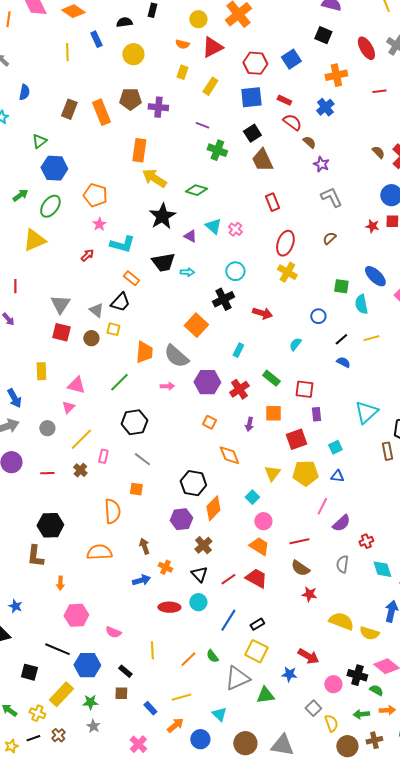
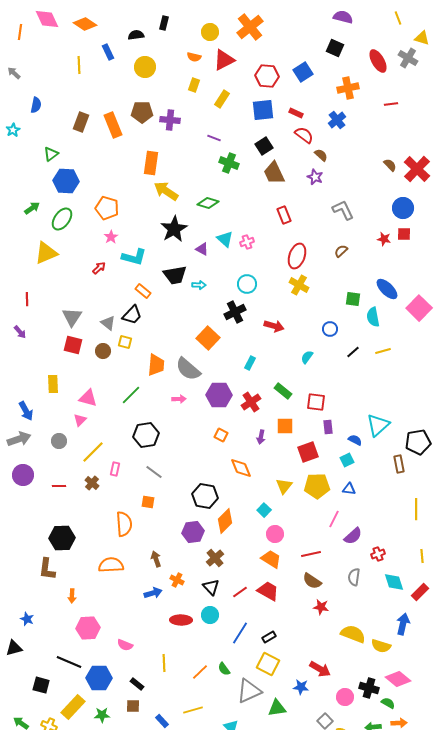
purple star: (321, 164) -> (315, 177), moved
pink cross: (235, 229) -> (247, 242), turned 32
blue semicircle: (343, 362) -> (355, 440), moved

